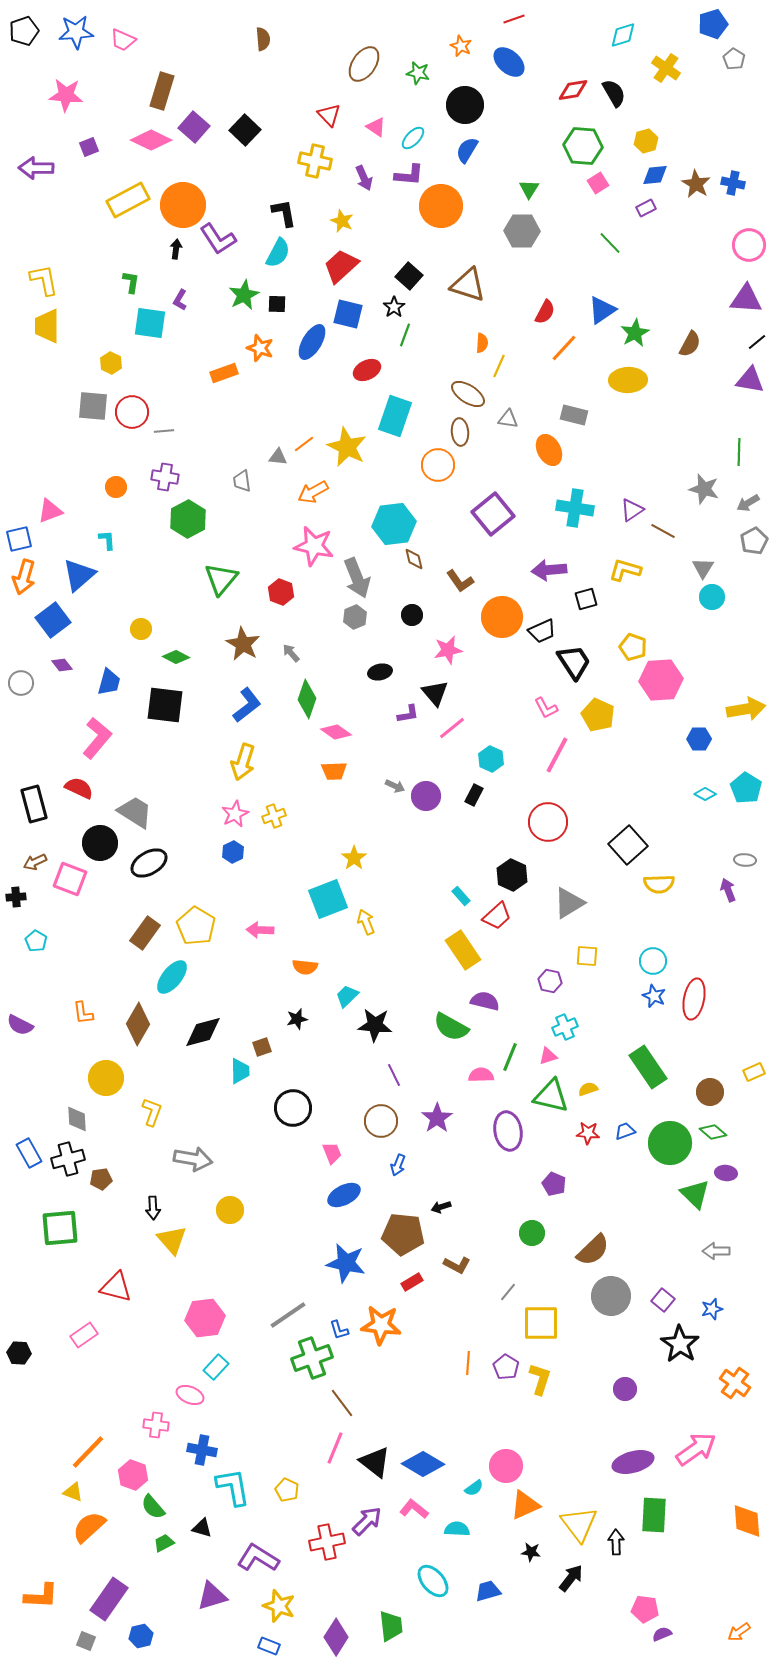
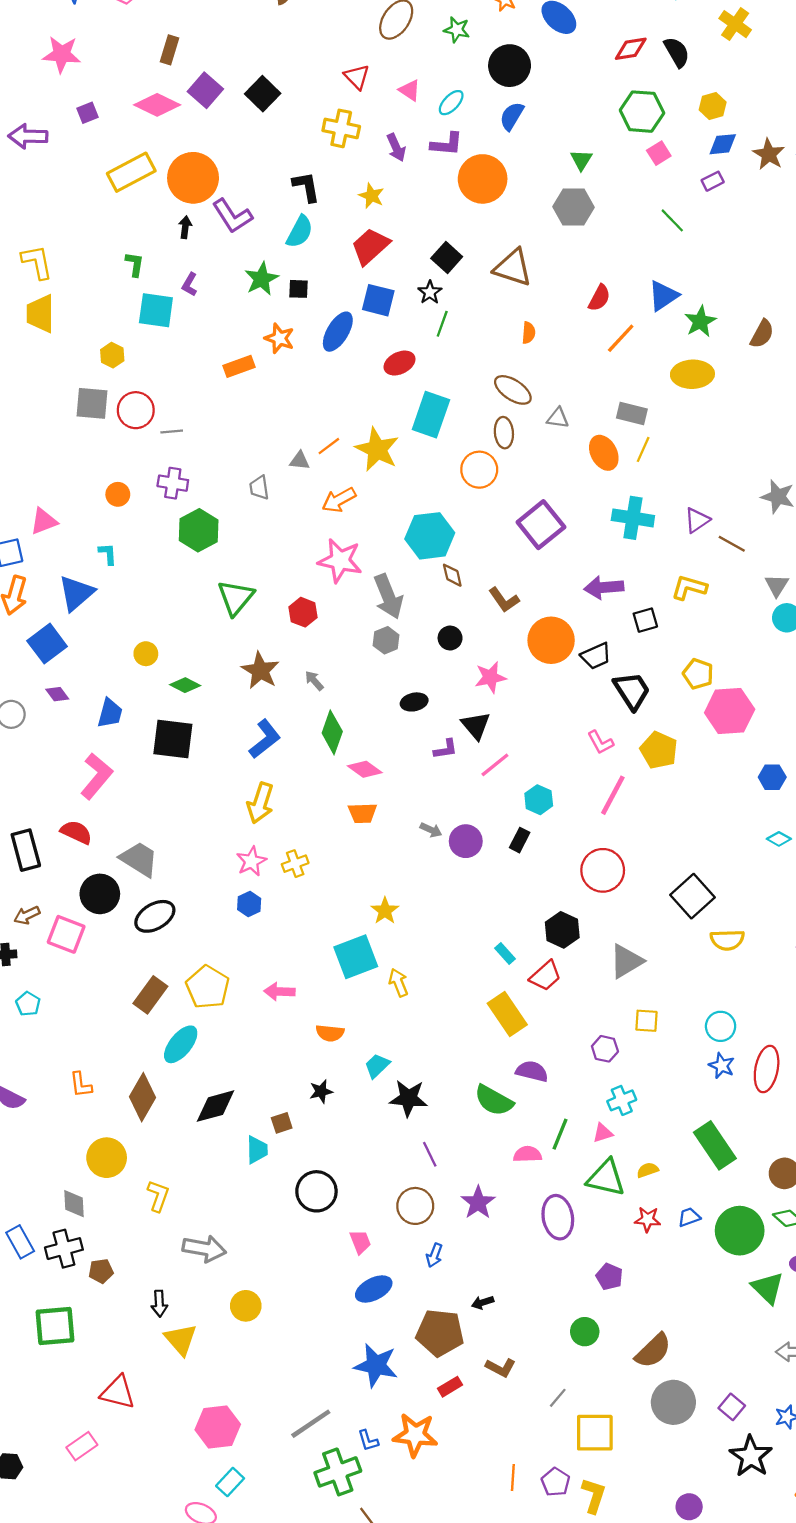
brown rectangle: (162, 91) -> (169, 50), size x0.7
yellow line: (499, 366) -> (643, 449), moved

